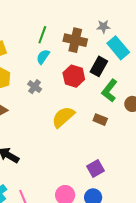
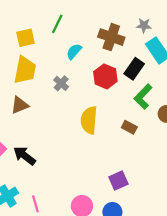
green line: (42, 35) -> (57, 24), moved
yellow semicircle: (63, 117) -> (89, 120), turned -50

